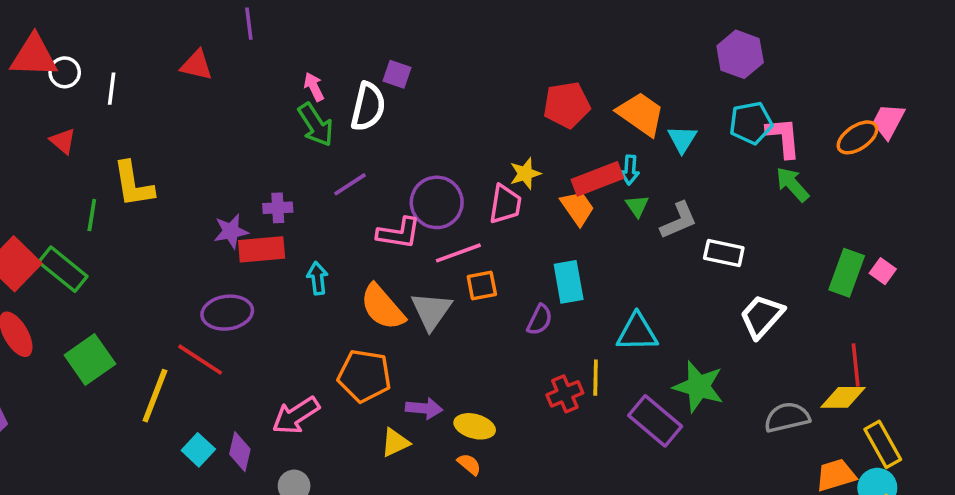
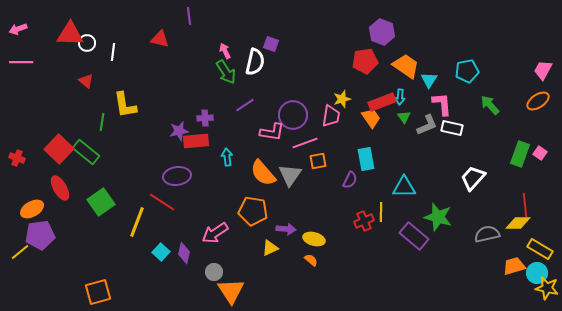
purple hexagon: (740, 54) -> (382, 32), moved
pink L-shape: (783, 137) -> (442, 104), moved
orange ellipse: (857, 137) -> (538, 101), moved
white rectangle: (724, 253) -> (452, 128), moved
yellow rectangle: (883, 444) -> (540, 249), turned -30

